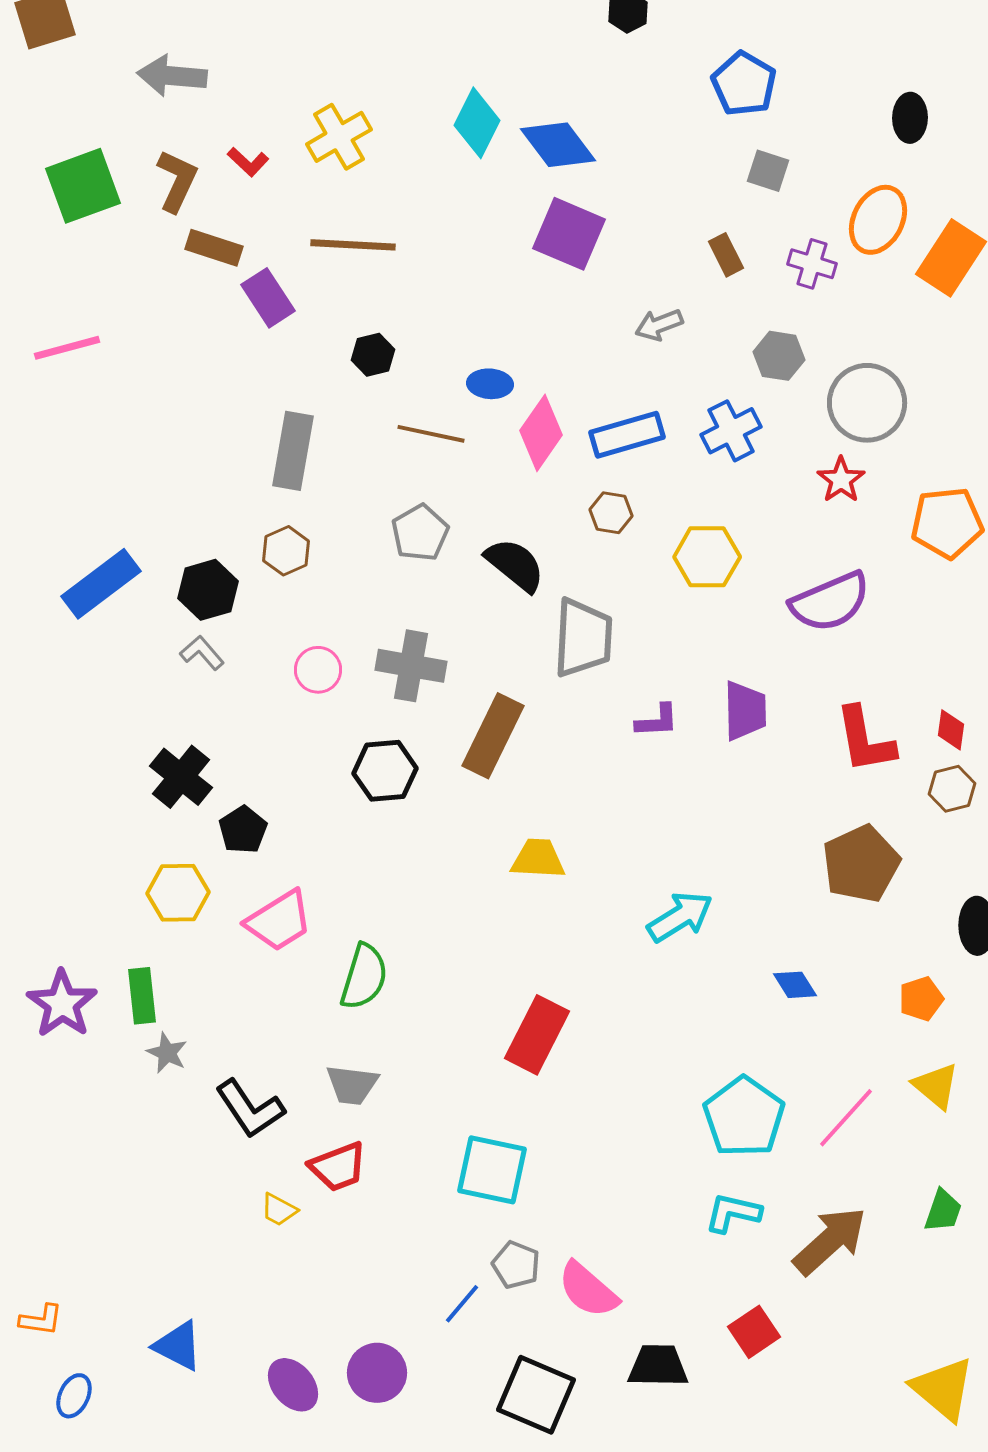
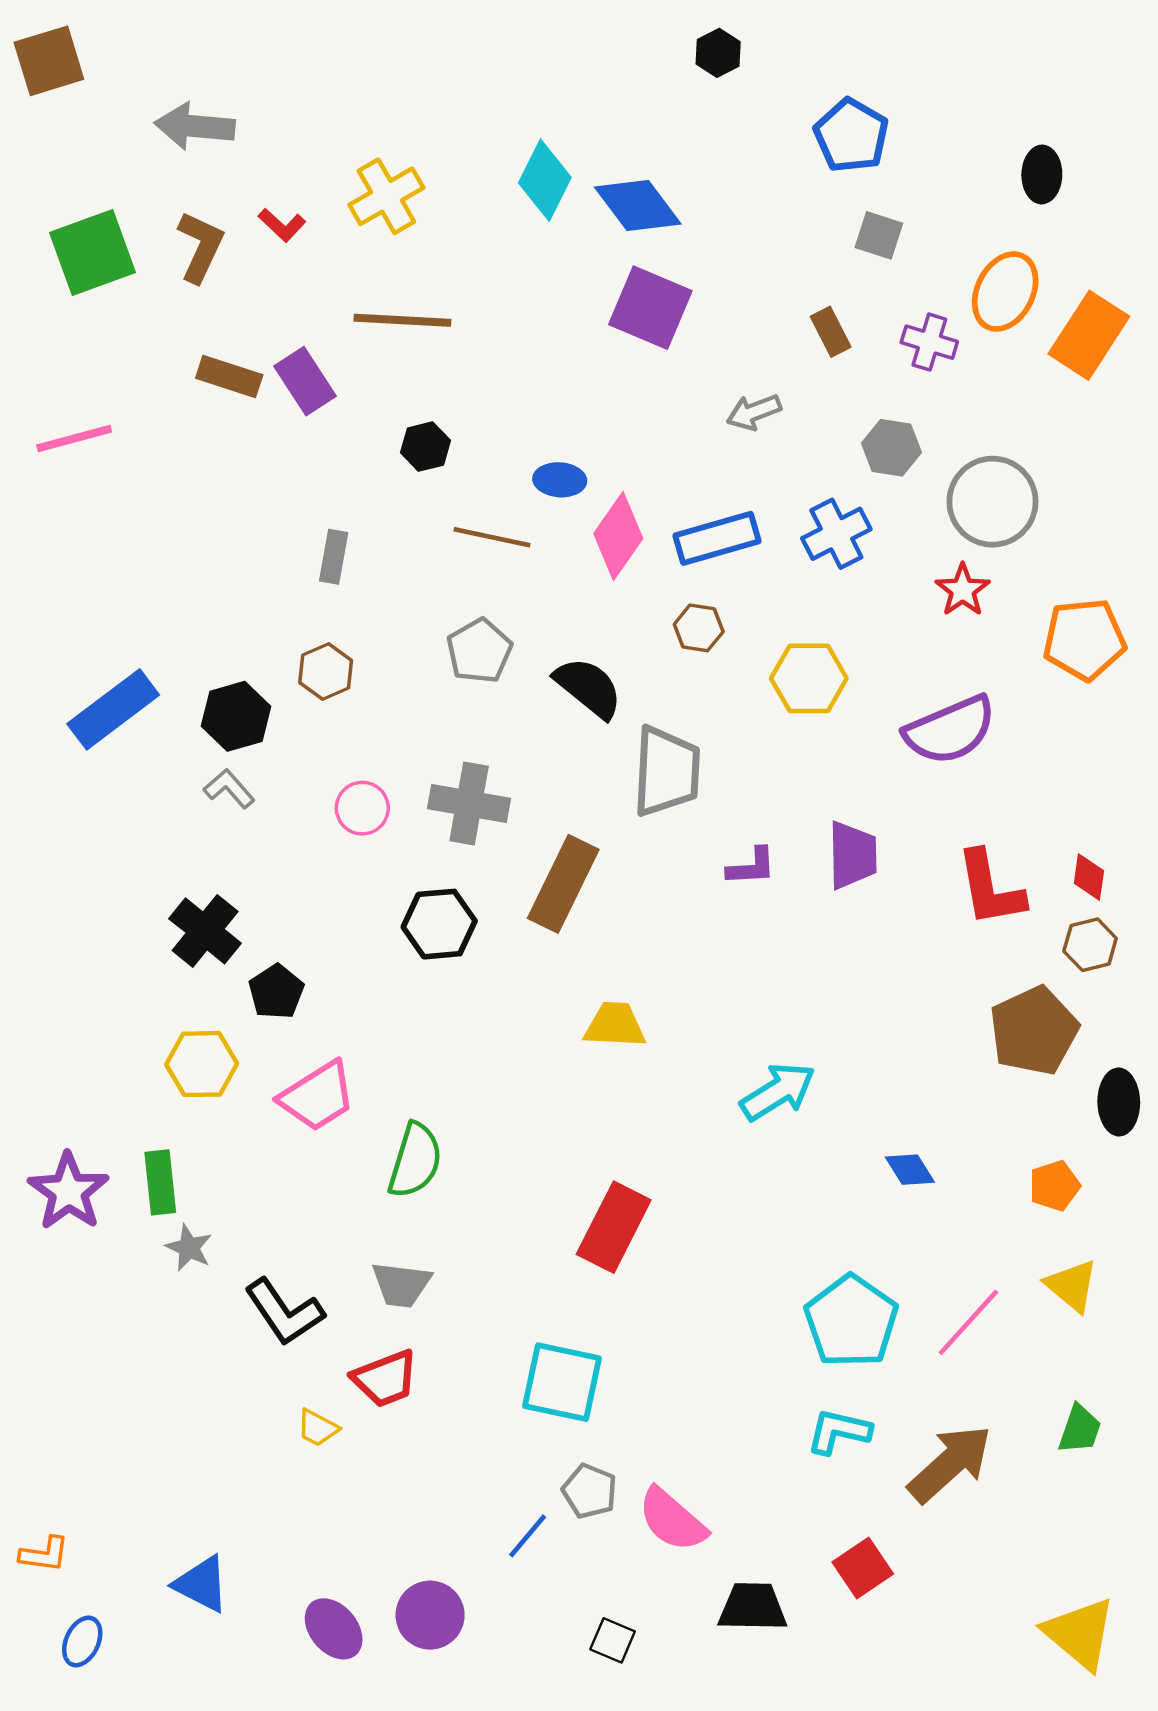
brown rectangle: (214, 248) -> (229, 377), moved
gray rectangle: (293, 451) -> (334, 557), size x0.6
brown pentagon: (861, 864) -> (1034, 1031), moved
black square: (536, 1395) -> (613, 1640), size x0.5

